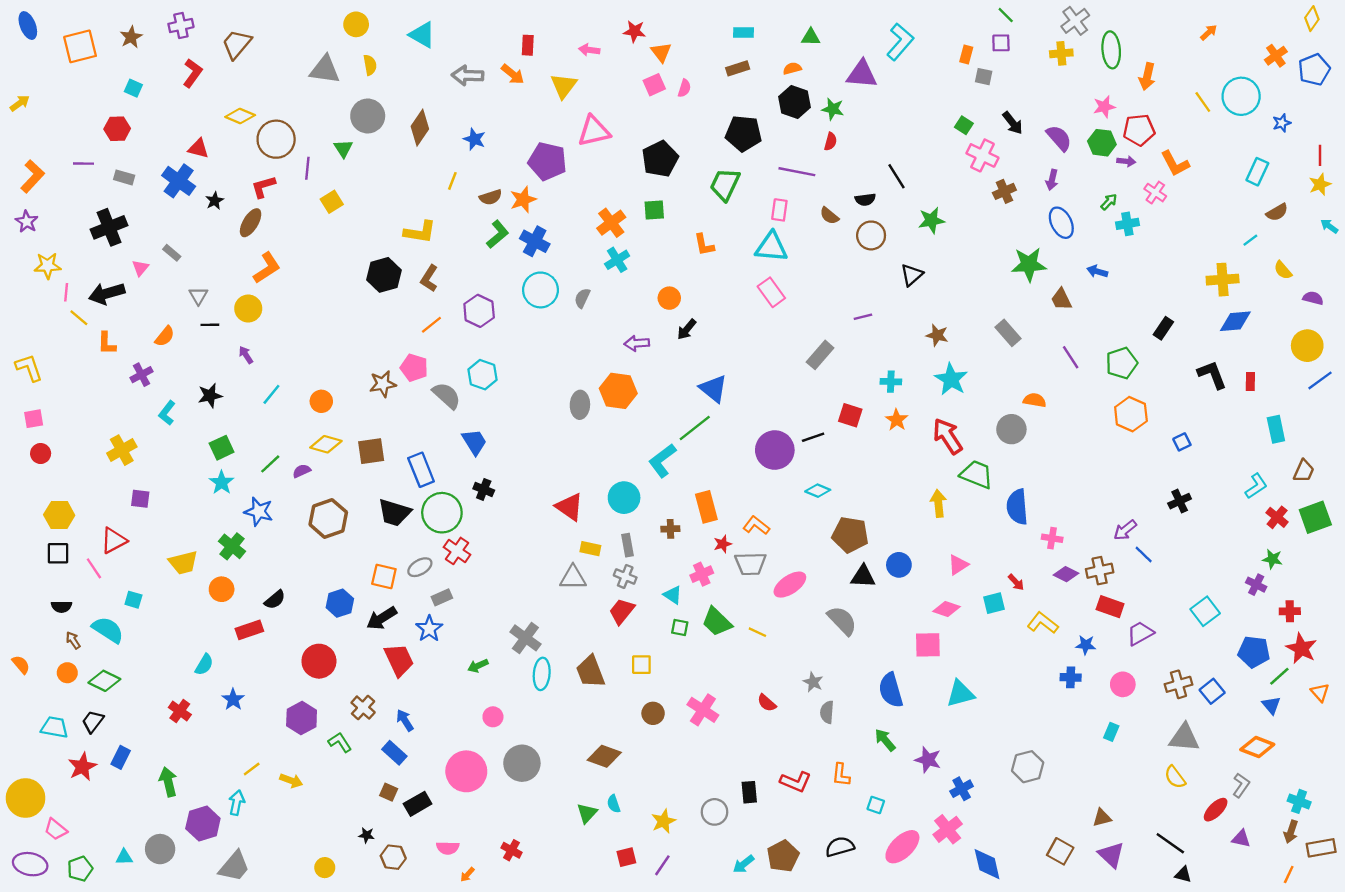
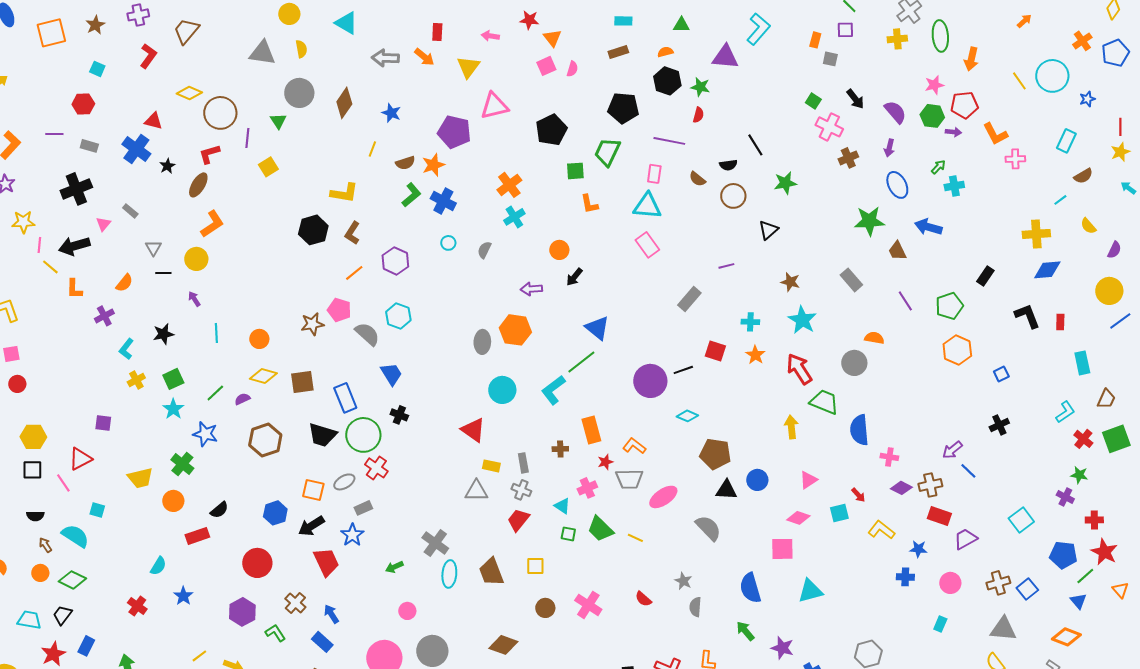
pink cross: (1155, 193) -> (1015, 159), moved, turned -36
green square: (654, 210) -> (575, 171), moved
blue arrow: (1097, 271) -> (928, 227), size x1.5
cyan circle: (541, 290) -> (448, 243), size x0.5
purple semicircle: (1313, 298) -> (1114, 250), turned 102
cyan line: (271, 394) -> (216, 333), turned -42
yellow cross: (122, 450) -> (136, 380), moved, size x0.7
cyan circle: (624, 498) -> (502, 390), moved

